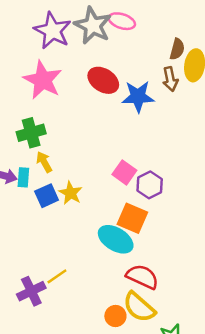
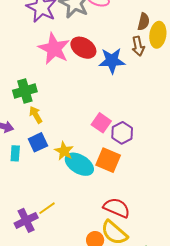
pink star: (43, 80) -> (54, 49), moved
cyan rectangle: (23, 177) -> (15, 153), moved
yellow star: (71, 193) -> (64, 151), moved
cyan ellipse: (116, 239) -> (79, 164), moved

